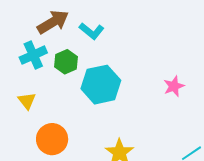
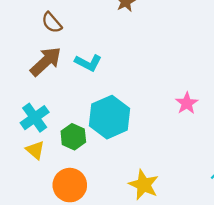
cyan cross: (33, 55) -> (35, 118), moved
green hexagon: (66, 62) -> (73, 137), moved

